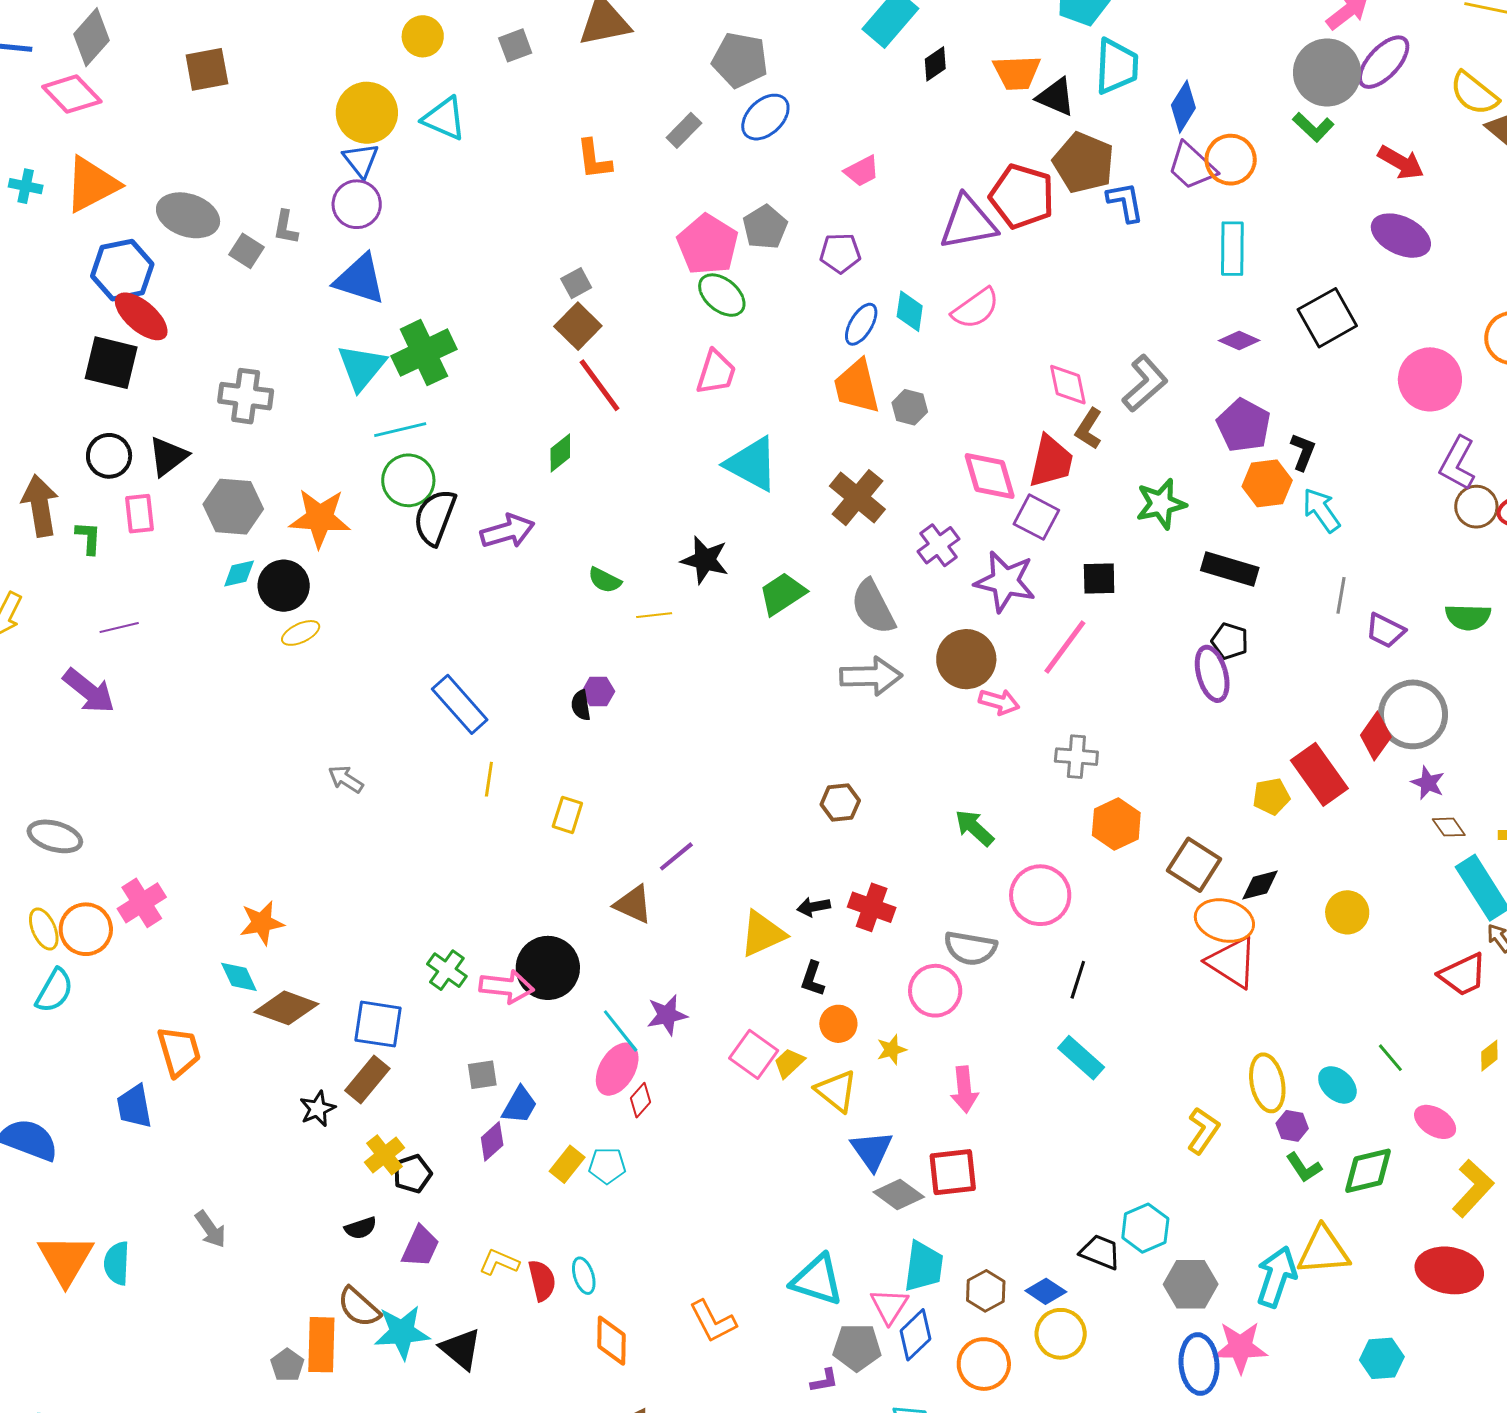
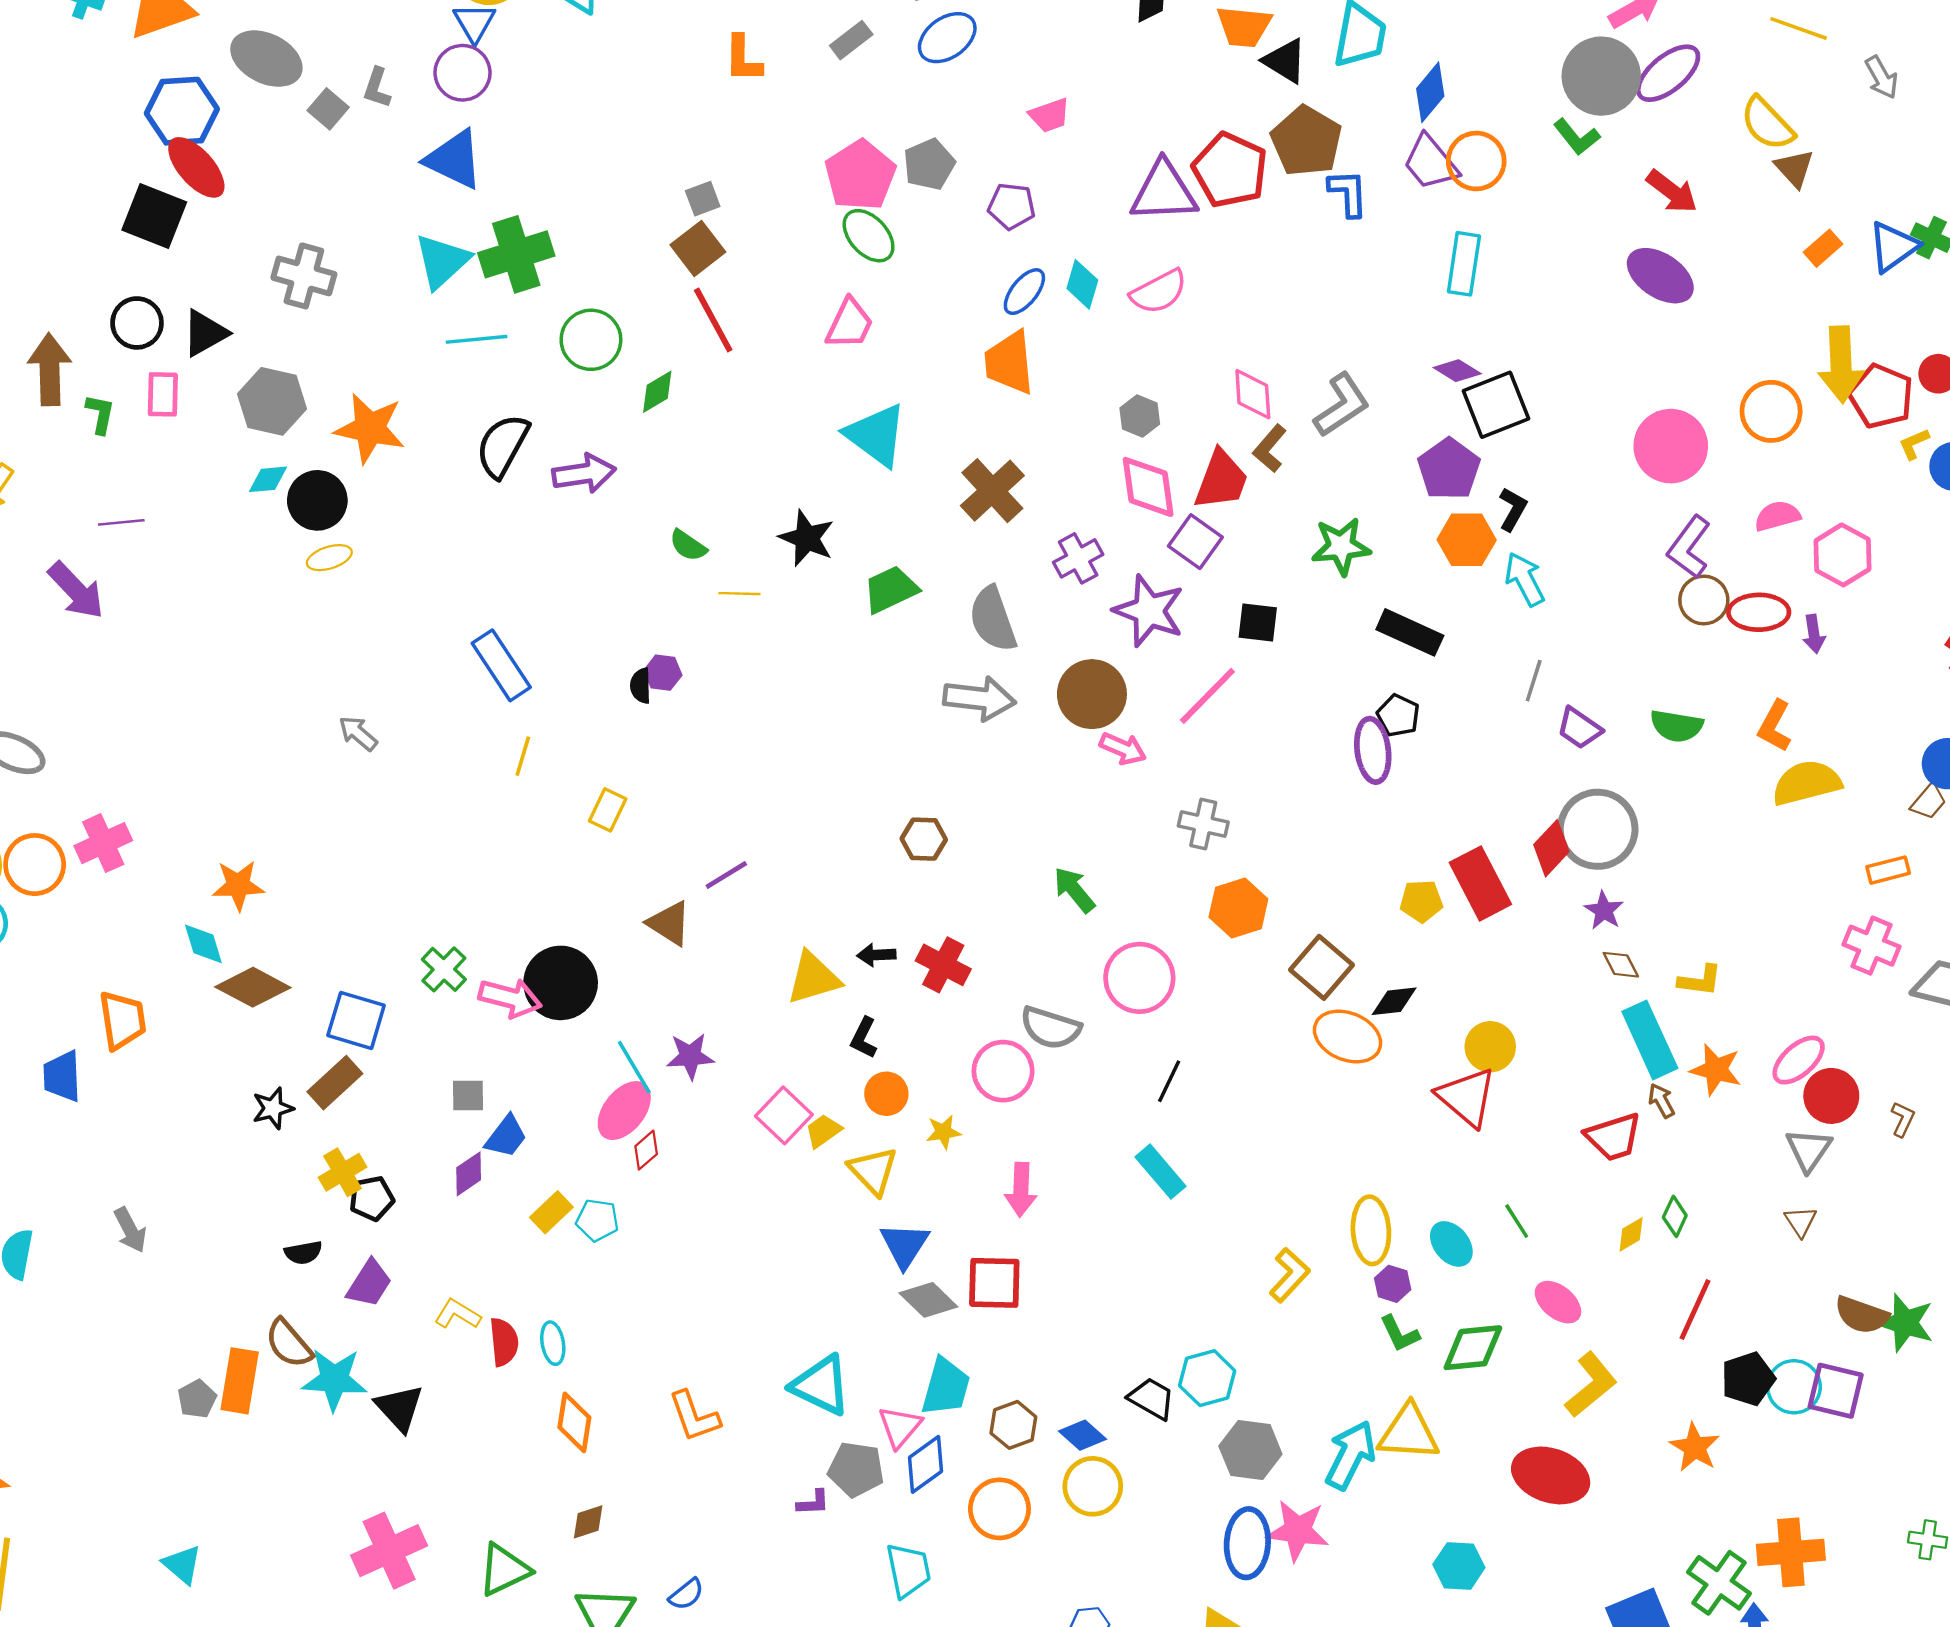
black square: (1327, 318) -> (1496, 405), moved
gray hexagon: (910, 407) -> (1140, 416), moved
green circle: (408, 480) -> (591, 340), moved
red triangle: (1232, 962) -> (1467, 1097), moved

